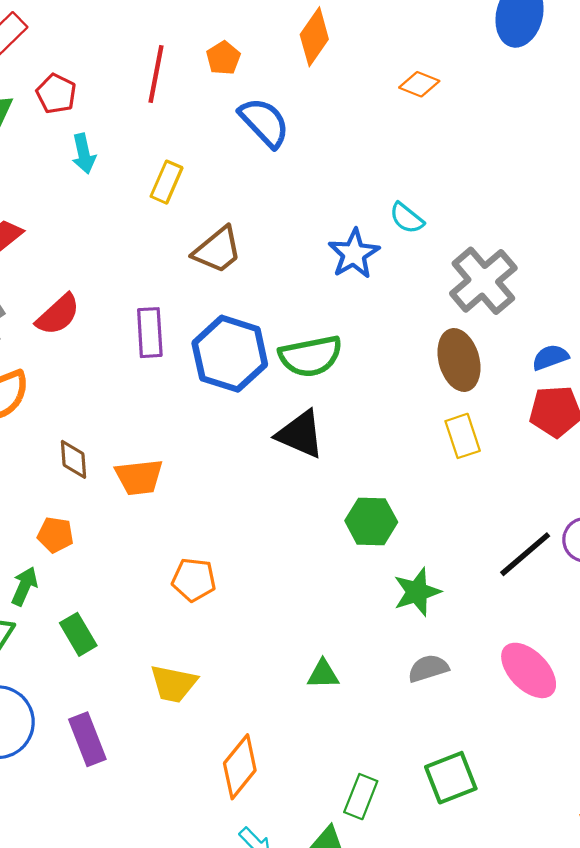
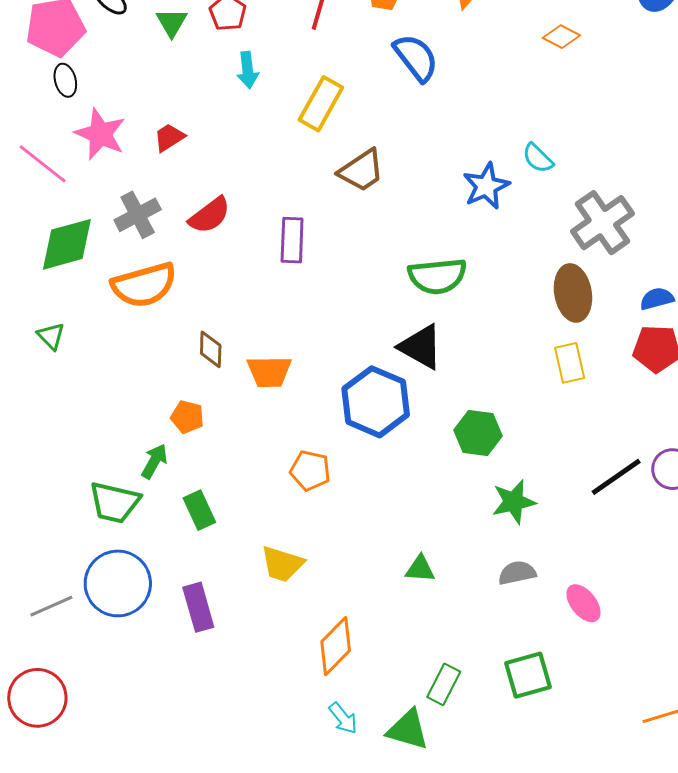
yellow rectangle: (166, 182) -> (321, 104), size x1.4
blue hexagon: (230, 354) -> (376, 402), moved
pink ellipse: (529, 670) -> (583, 603), moved, size x0.7

